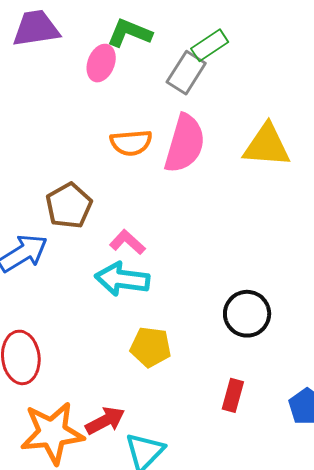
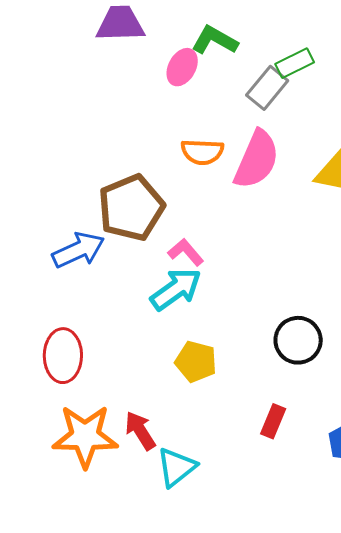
brown pentagon: (69, 206) -> (131, 208), size x1.4
cyan arrow: (122, 279) -> (176, 289), turned 130
red arrow: (105, 421) -> (140, 431), turned -102

